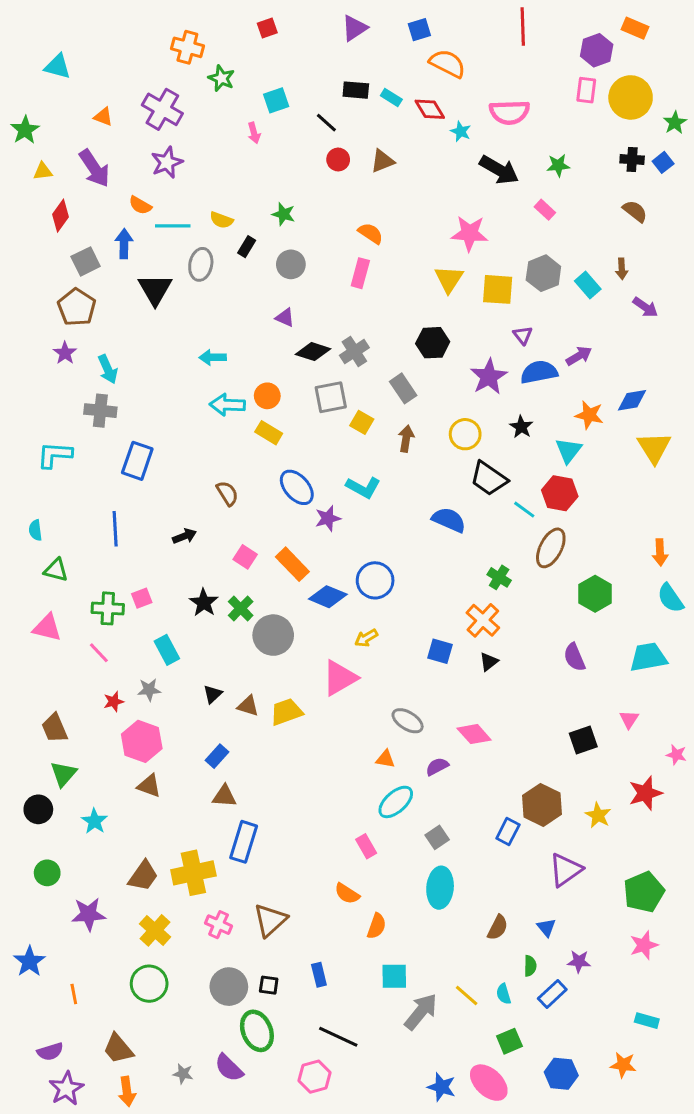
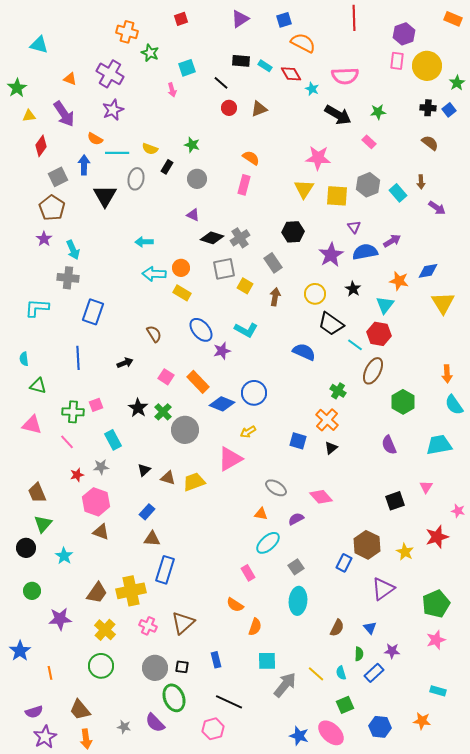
orange rectangle: (635, 28) -> (453, 19), moved

